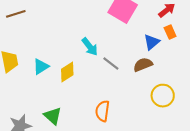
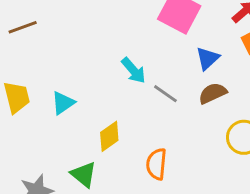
blue triangle: (152, 42) -> (208, 58), moved
yellow diamond: (67, 72) -> (109, 136), moved

